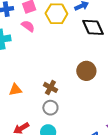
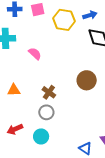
pink semicircle: (28, 26) -> (35, 54), moved

